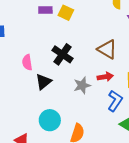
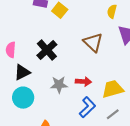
brown triangle: (107, 49) -> (93, 42), moved
cyan circle: (50, 120) -> (23, 98), moved

